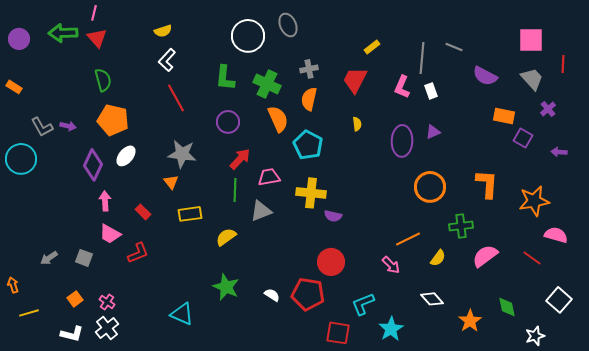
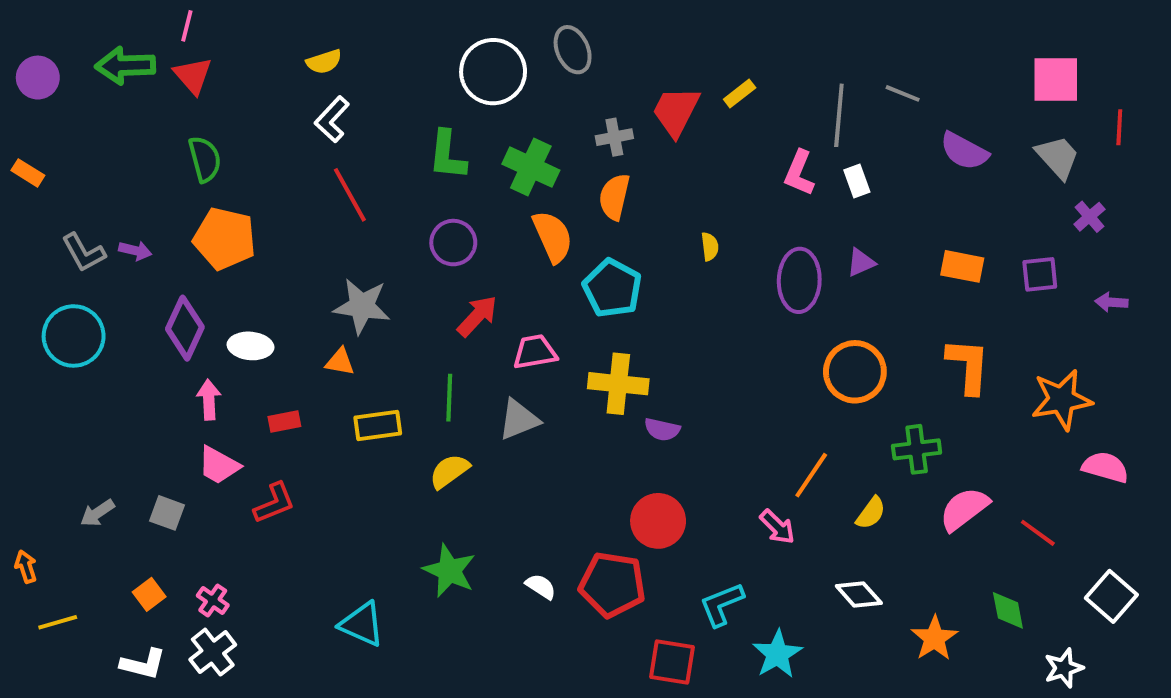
red trapezoid: (355, 80) -> (676, 111), moved
orange rectangle: (504, 116) -> (962, 266), moved
purple square: (523, 138) -> (1040, 274), turned -36
white ellipse: (126, 156) -> (251, 346), moved, turned 55
cyan circle: (21, 159) -> (74, 336), moved
orange triangle: (171, 182) -> (340, 362), turned -42
green line: (235, 190) -> (449, 398), moved
red rectangle: (143, 212) -> (284, 421), turned -56
orange line: (408, 239) -> (811, 475), turned -30
red line: (532, 258) -> (1038, 533), moved

